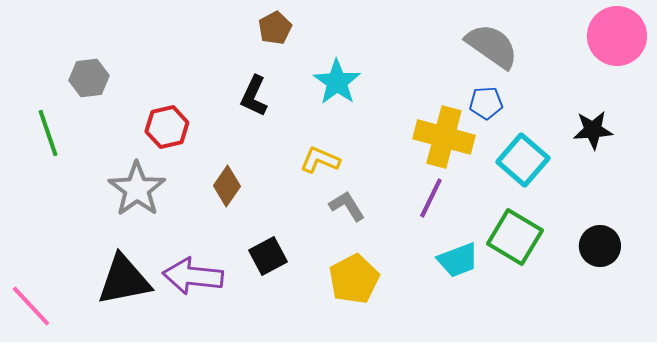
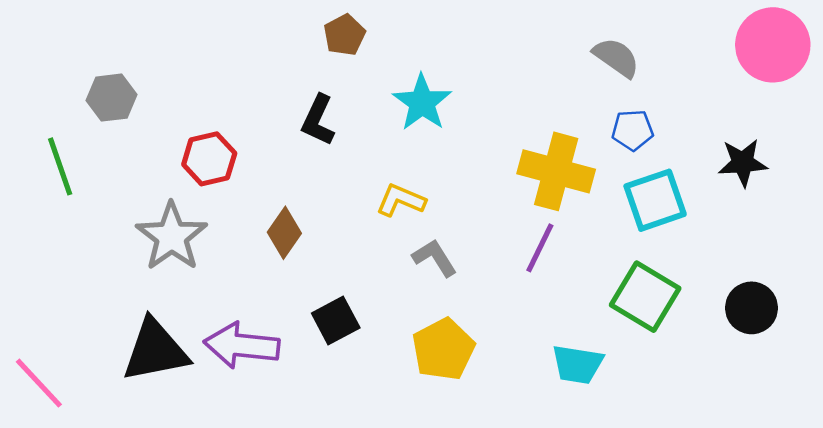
gray semicircle: (492, 46) -> (616, 57), size x0.7
blue pentagon: (486, 103) -> (633, 130), moved
cyan square: (523, 160) -> (655, 200), turned 30
cyan trapezoid: (458, 260) -> (577, 364), moved, turned 30

